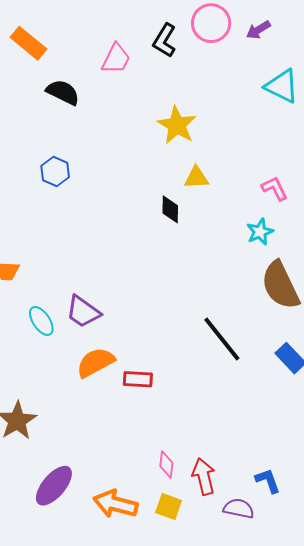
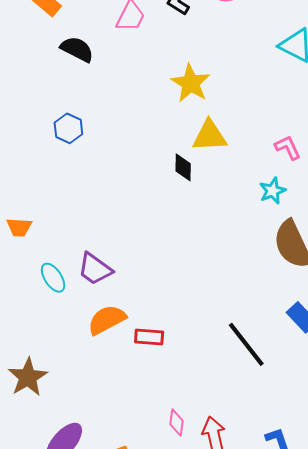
yellow triangle: (196, 178) -> (210, 136), size x1.4
black line: (222, 339) -> (246, 344), moved

